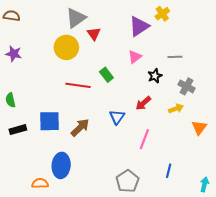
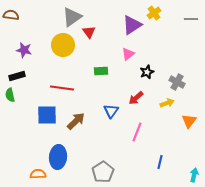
purple star: (14, 54) -> (24, 50), moved
gray line: (175, 57) -> (191, 19), moved
green rectangle: (106, 75) -> (101, 71), turned -56
red line: (78, 85) -> (62, 88), moved
black rectangle: (18, 130) -> (17, 76), moved
gray pentagon: (127, 181) -> (103, 172), moved

